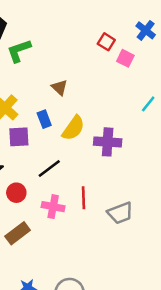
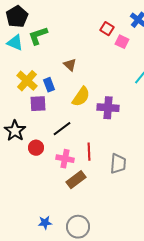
blue rectangle: (44, 119) -> (49, 85), moved
gray trapezoid: (120, 213) -> (118, 164), turned -65
brown rectangle: (18, 233) -> (76, 180), moved

